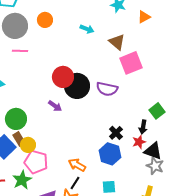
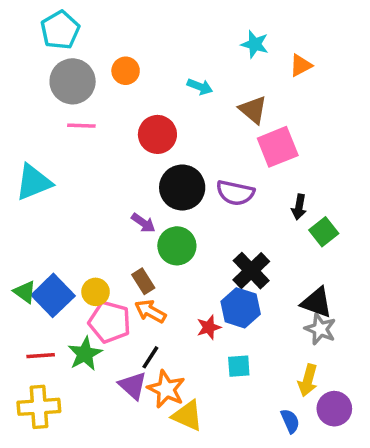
red circle: (63, 77) -> (157, 134), moved
green circle: (16, 119) -> (177, 246), moved
black arrow: (143, 127) -> (299, 207), moved
black cross: (116, 133) -> (251, 271), size x1.5
brown rectangle: (19, 139) -> (143, 281), moved
red star: (139, 142) -> (209, 327), moved
orange arrow: (77, 165) -> (150, 311), moved
black line: (75, 183) -> (150, 357), moved

